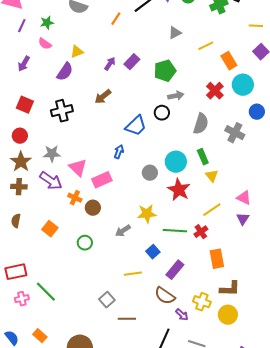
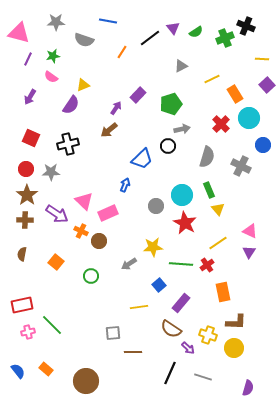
purple arrow: (110, 64) -> (116, 108), moved
gray star: (52, 154) -> (51, 172), moved
gray square: (107, 300) -> (113, 333), turned 35

